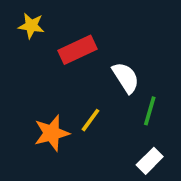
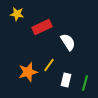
green line: (150, 111) -> (85, 83), moved
white rectangle: (150, 161) -> (66, 80), moved, turned -32

